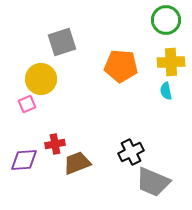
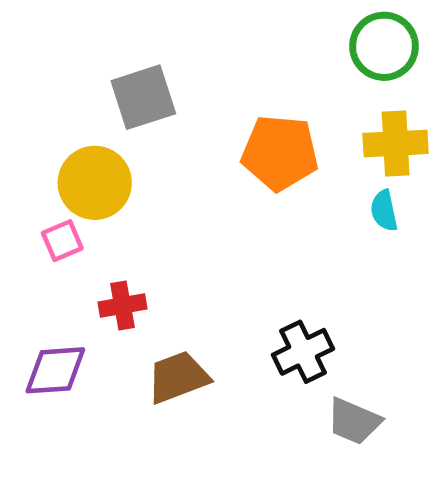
red cross: (55, 144) -> (122, 305), moved
gray trapezoid: (153, 182) -> (354, 421), size x0.7

